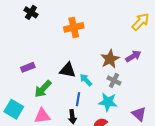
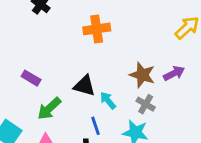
brown star: (110, 59) -> (142, 75), turned -30
purple rectangle: (28, 67) -> (31, 78), turned 48
blue line: (78, 99) -> (96, 126), turned -32

